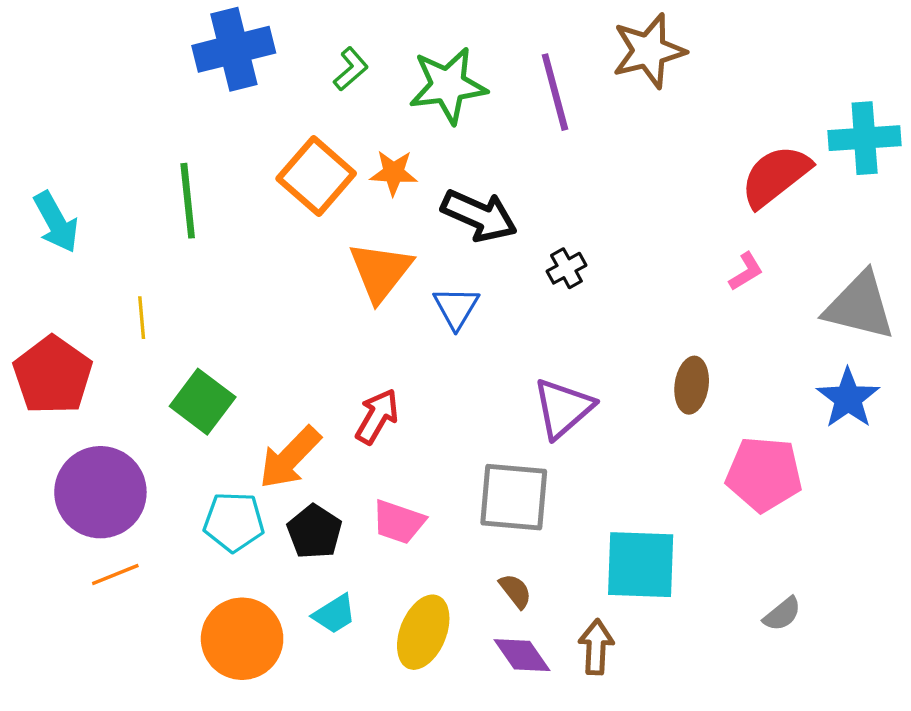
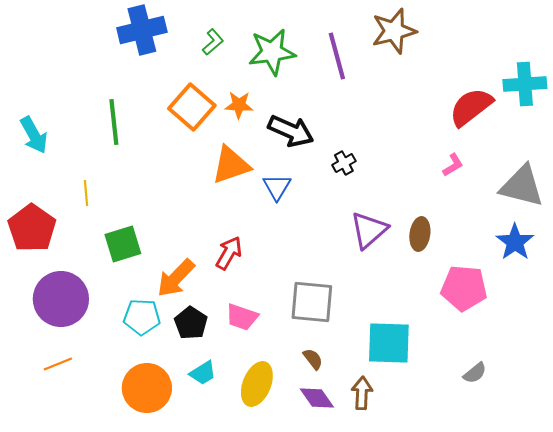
orange triangle: (380, 272) -> (231, 165), turned 33
green square: (203, 402) -> (123, 244), turned 36
purple triangle: (563, 408) -> (369, 230), moved
orange line: (115, 575) -> (58, 364), moved

